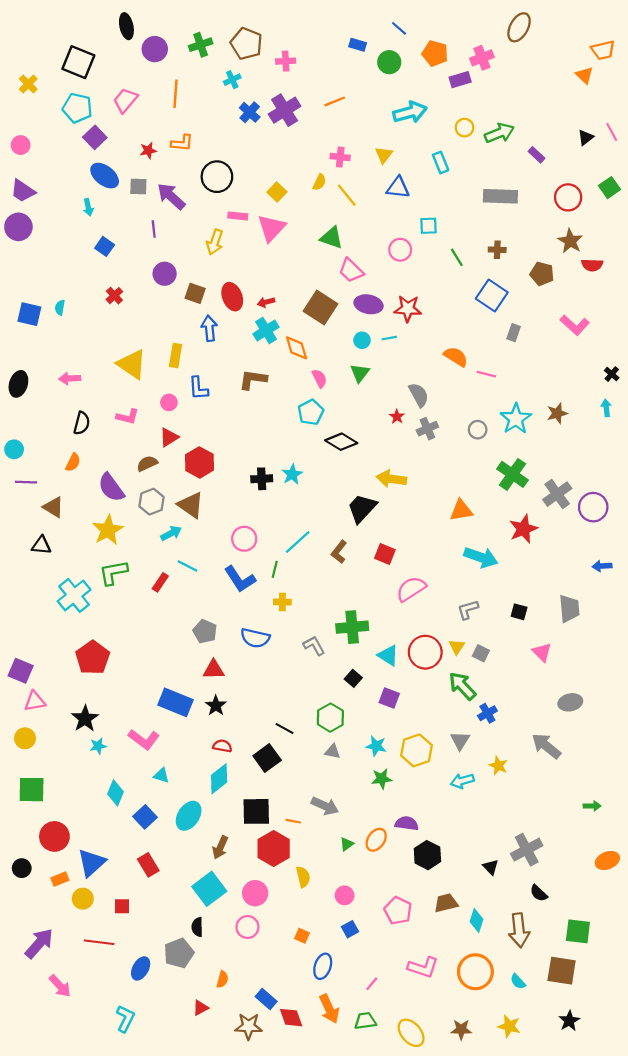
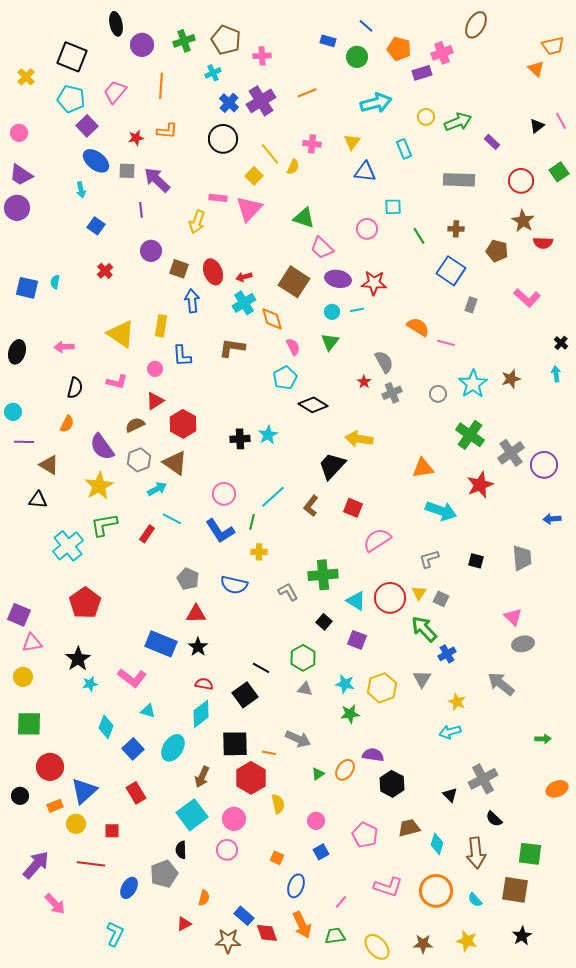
black circle: (217, 177) -> (223, 139), moved
yellow line: (347, 195) -> (270, 154), moved
pink triangle: (542, 652) -> (513, 617), moved
cyan arrow: (462, 781) -> (450, 732), moved

